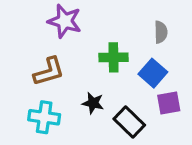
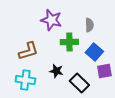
purple star: (65, 21) -> (51, 20), moved
gray semicircle: (161, 32) -> (89, 25), moved

